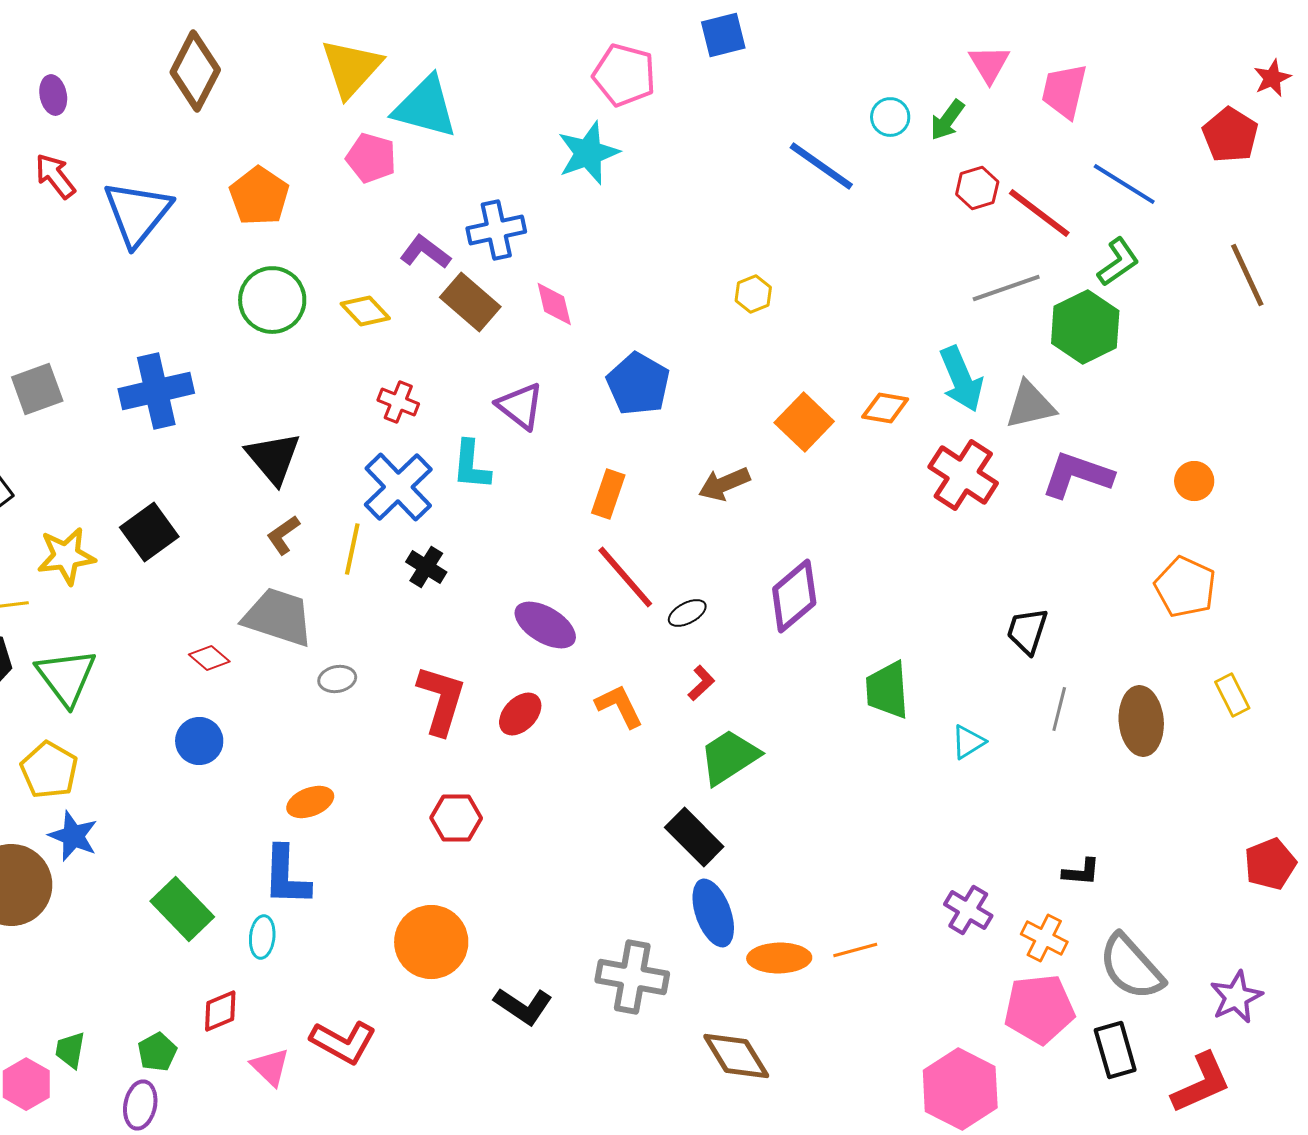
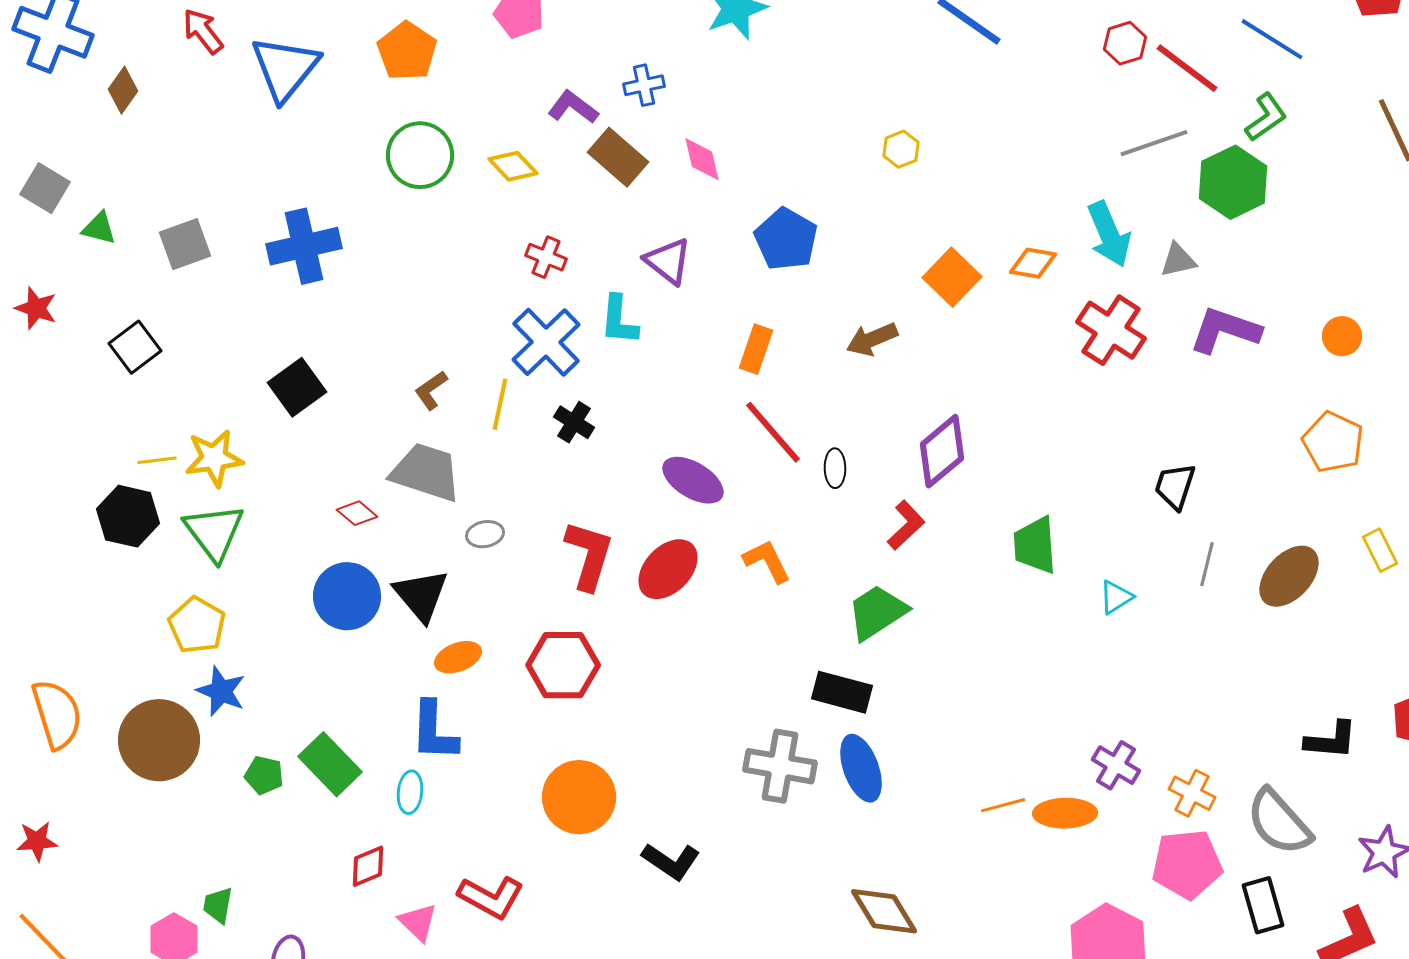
blue cross: (496, 230) -> (644, 85), size x0.7
gray triangle: (1030, 405) -> (1178, 260), size x0.7
black triangle: (273, 458) -> (421, 595), moved
yellow star: (66, 556) -> (214, 458), moved
black ellipse: (687, 613) -> (835, 468), turned -63
red L-shape: (701, 683) -> (906, 525), moved, size x1.4
red ellipse: (520, 714) -> (668, 569), size x1.4
brown ellipse: (1141, 721) -> (1289, 576), turned 48
blue circle: (199, 741) -> (347, 596), size x1.4
red hexagon: (456, 818) -> (563, 665), moved, size x1.4
black rectangle: (694, 837) -> (842, 692), turned -30
black L-shape: (1081, 872) -> (1331, 740), moved, size x1.4
orange ellipse: (779, 958) -> (1065, 813), moved
gray cross: (632, 977) -> (780, 766), moved
green pentagon: (157, 1052) -> (264, 775), moved, turned -30

